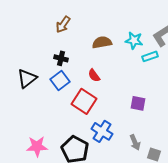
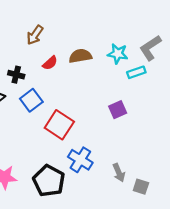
black cross: (61, 58) -> (16, 75), moved
red semicircle: (94, 75) -> (50, 63), moved, turned -96
purple square: (138, 103) -> (118, 110), moved, turned -35

